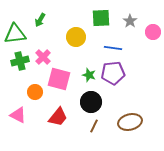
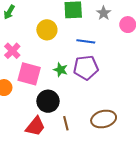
black circle: (91, 102) -> (48, 101), moved
red trapezoid: (58, 117) -> (35, 126), moved
brown line: (94, 126) -> (66, 123), turned -40

